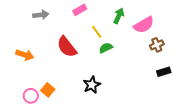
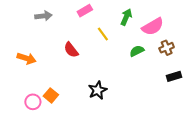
red semicircle: (67, 47) -> (71, 50), size x0.7
green semicircle: (106, 48) -> (137, 51), moved

